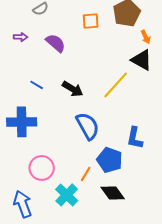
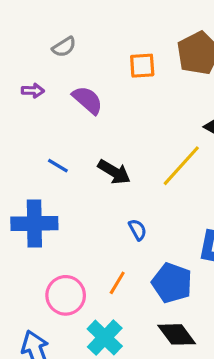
blue semicircle: (88, 126) -> (138, 230), size x0.5
orange line: (86, 174) -> (117, 283), moved

